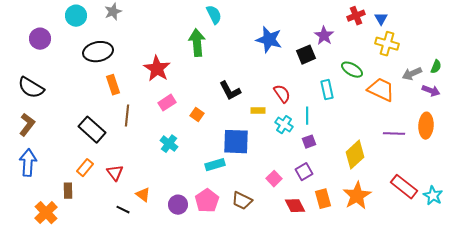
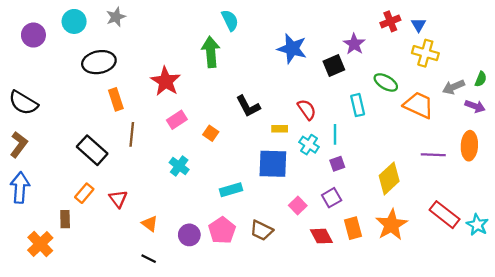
purple circle: (40, 39) -> (33, 35), moved
blue square: (236, 142) -> (273, 164), moved
black line: (123, 210) -> (149, 259), moved

